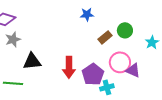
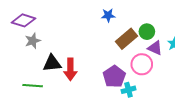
brown rectangle: (105, 37) -> (126, 39), size x1.5
red arrow: (69, 67) -> (70, 69), moved
purple triangle: (133, 70) -> (155, 48), moved

